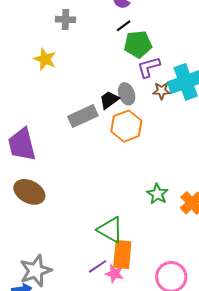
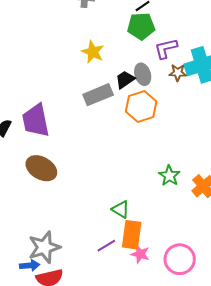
green pentagon: (138, 44) -> (141, 26), moved
yellow star: (45, 59) -> (93, 52), moved
green triangle: (110, 230) -> (121, 209), size x0.7
pink star: (114, 274) -> (140, 254), moved

